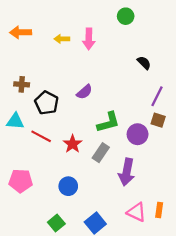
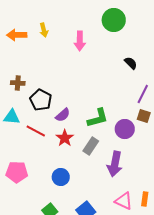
green circle: (126, 16) -> (114, 20), size x1.5
yellow arrow: (62, 39) -> (44, 30), moved, turned -104
purple semicircle: (84, 92) -> (63, 115), moved

